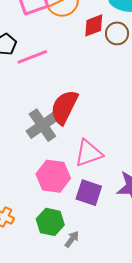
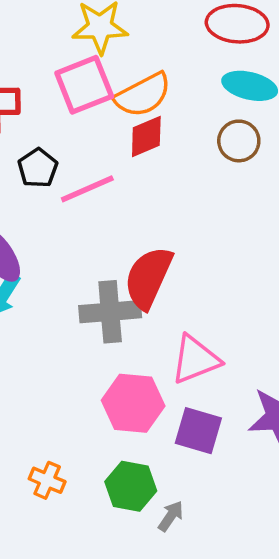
red diamond: (94, 25) -> (146, 137), moved
gray cross: (42, 125) -> (110, 312), turned 32

